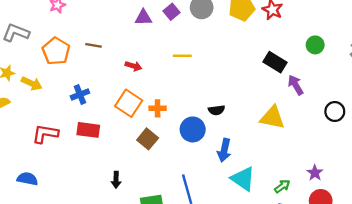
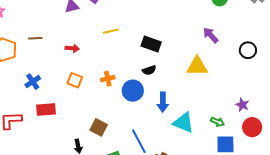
black rectangle: (275, 62) -> (151, 44), moved
orange square: (129, 103) -> (75, 80), size x0.7
orange cross: (158, 108) -> (108, 79), moved
brown square: (148, 139) -> (99, 127), moved
green arrow: (282, 186) -> (218, 122), turned 72

